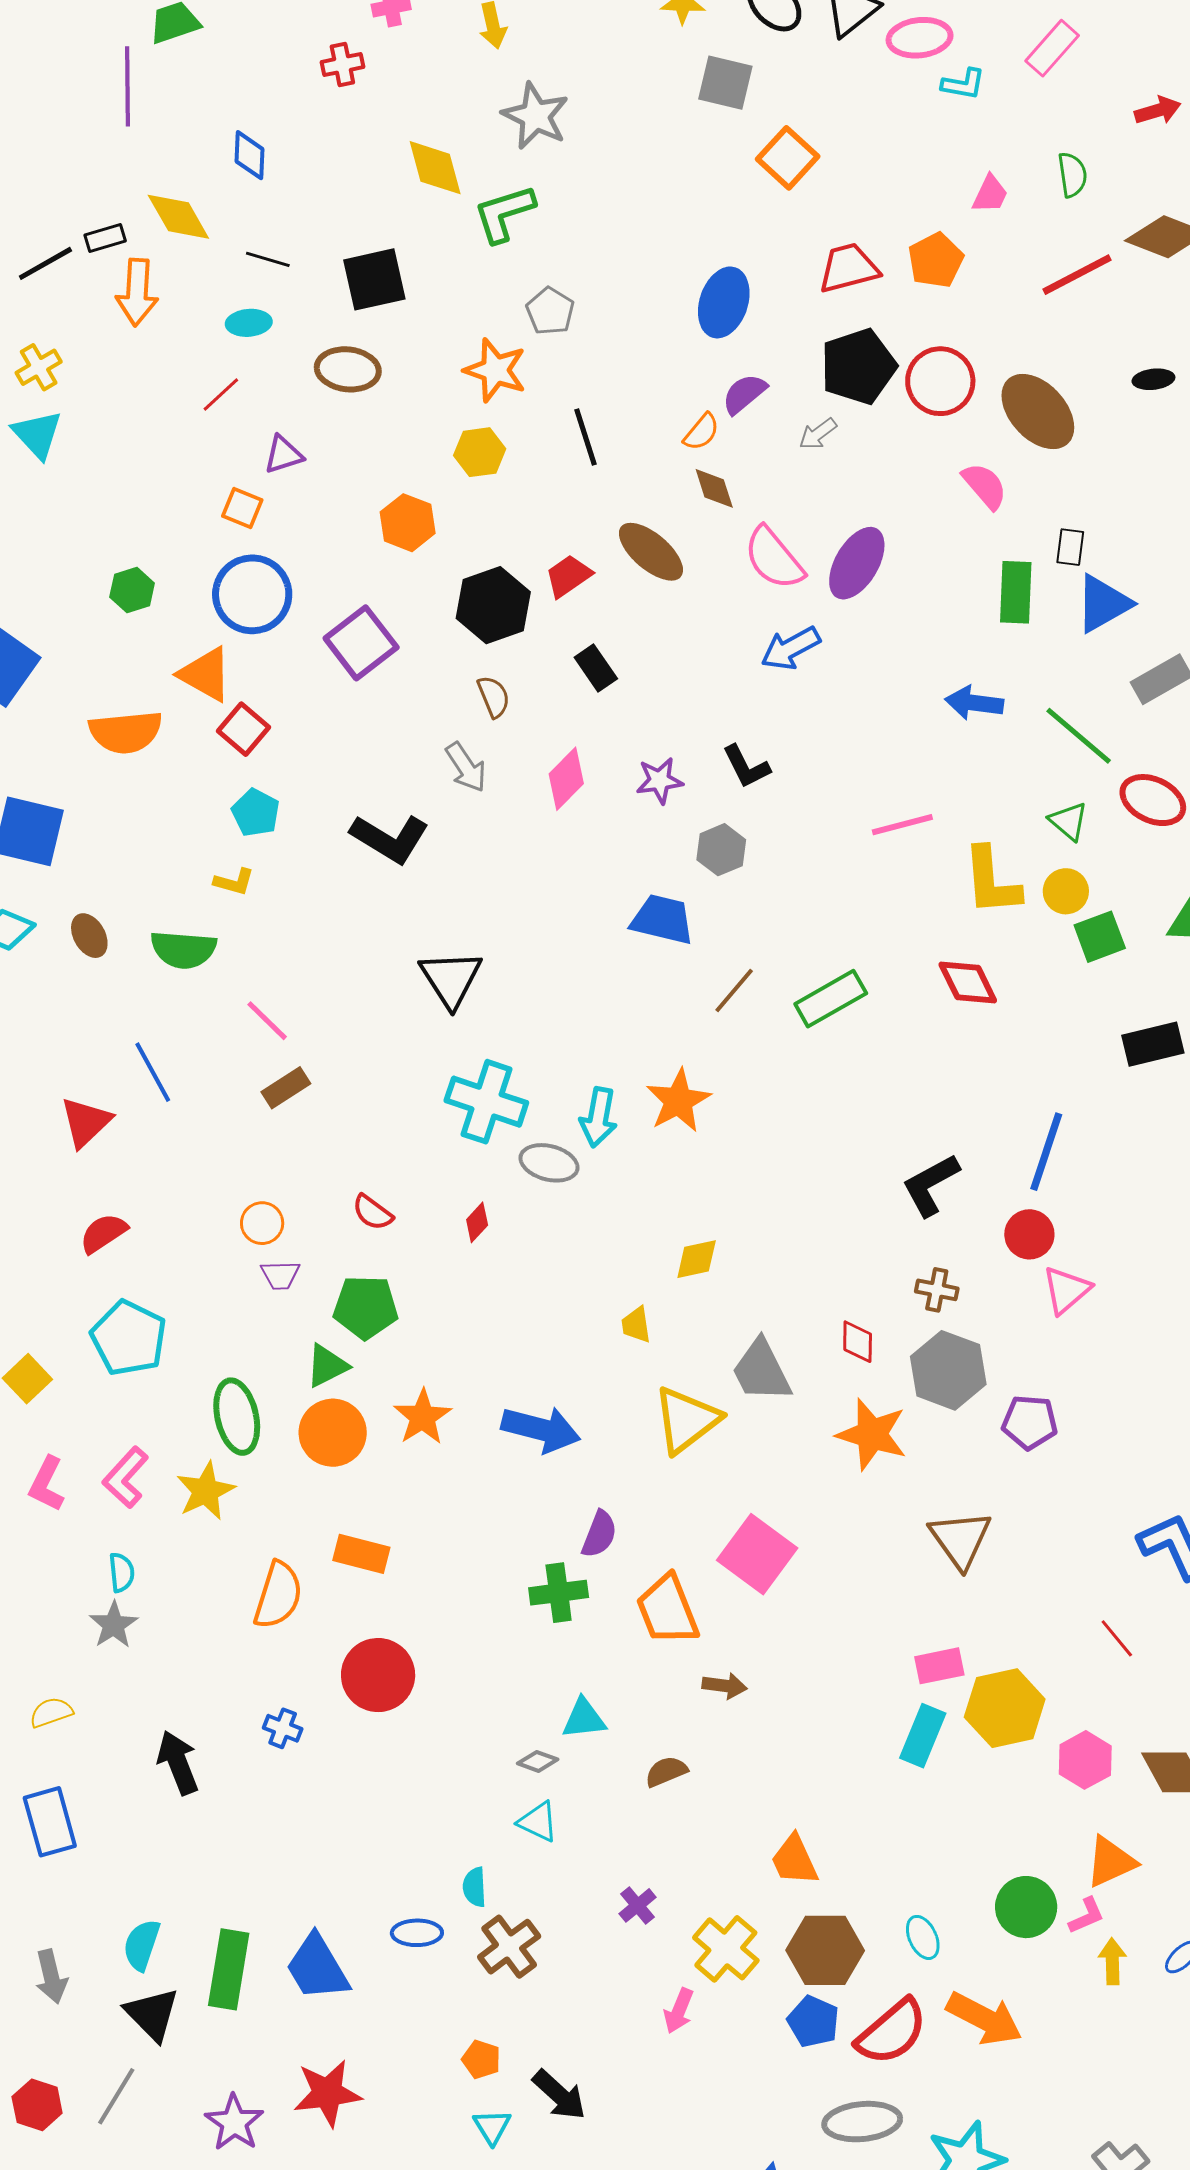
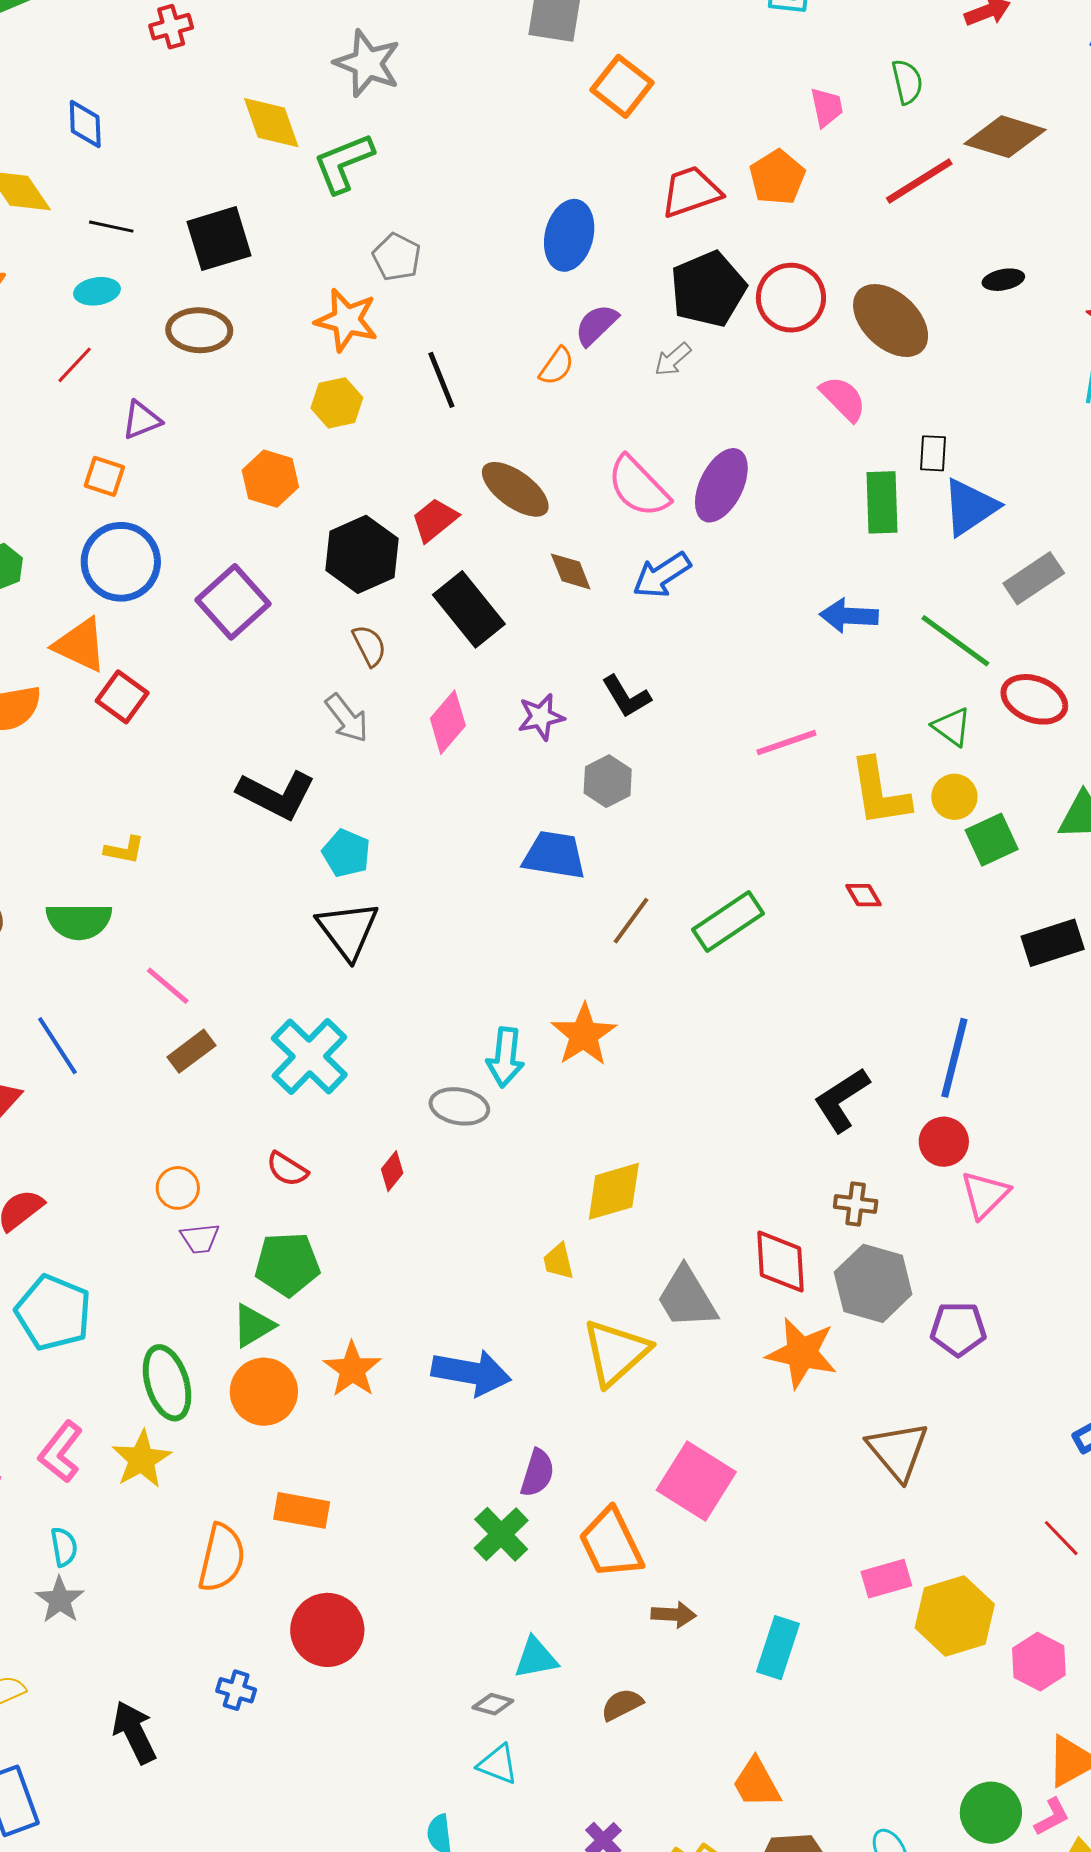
pink trapezoid: (990, 194) -> (827, 107), turned -33
brown diamond: (714, 488) -> (571, 571), moved
black rectangle: (596, 668) -> (469, 609), size x1.6
cyan pentagon: (256, 813) -> (346, 853), moved
red diamond: (968, 982) -> (864, 895), size x0.6
cyan cross: (486, 1102) -> (309, 1056), moved, turned 30
yellow diamond: (697, 1259) -> (614, 1191), size x1.4
red diamond: (858, 1342) -> (780, 1262), size x1.5
green cross: (559, 1593) -> (501, 1534), turned -32
cyan rectangle: (923, 1736) -> (778, 1648), moved

